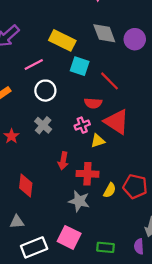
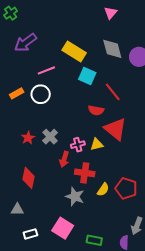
white circle: (45, 91) -> (41, 94), moved
gray cross: (43, 125) -> (50, 137), moved
pink cross: (82, 125) -> (78, 145), moved
red star: (11, 136) -> (28, 138), moved
white rectangle: (34, 247) -> (30, 234), size x0.6

